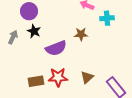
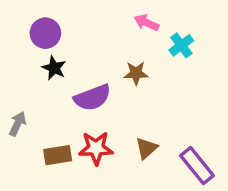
cyan cross: (107, 18) -> (181, 45), turned -32
gray arrow: (13, 37) -> (17, 124), moved

